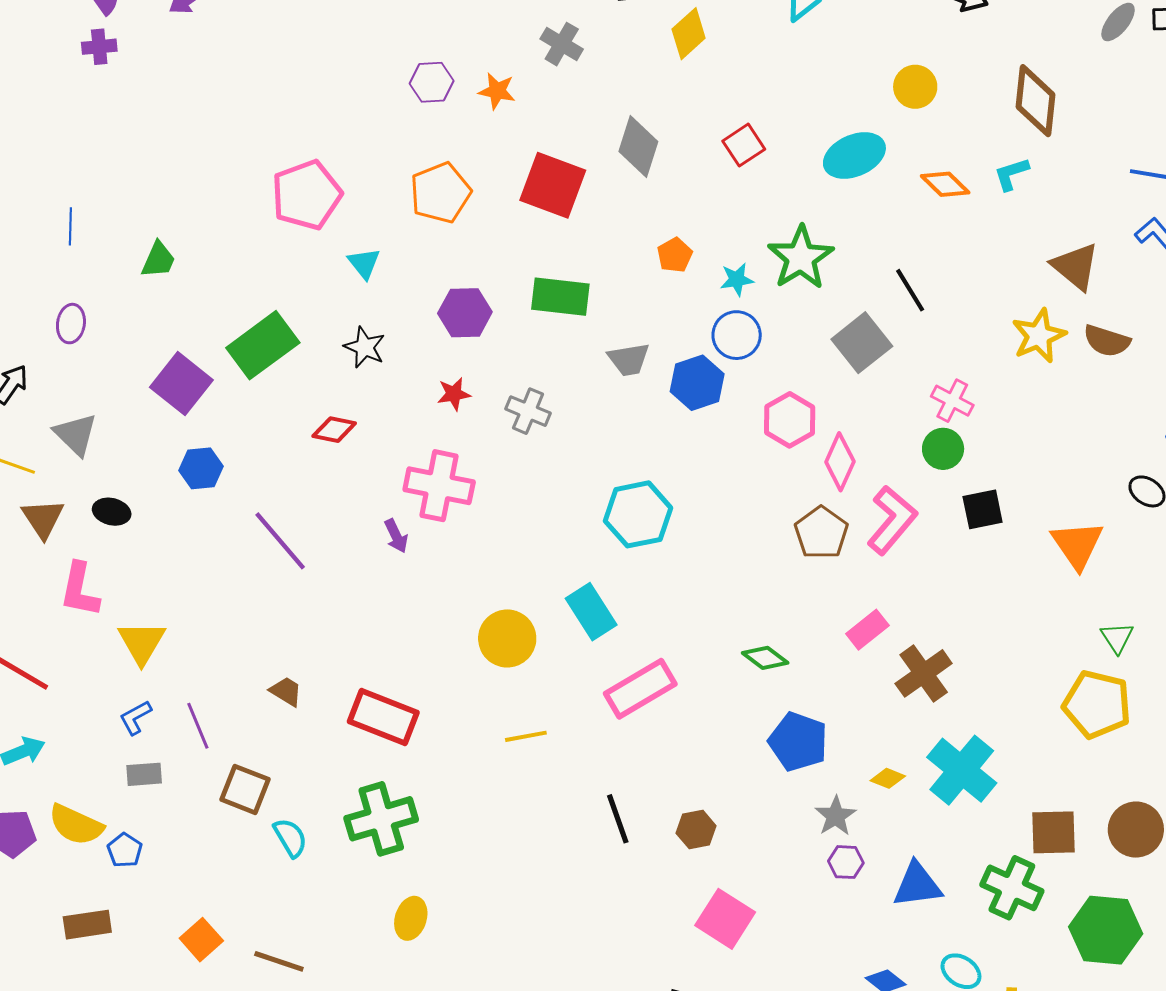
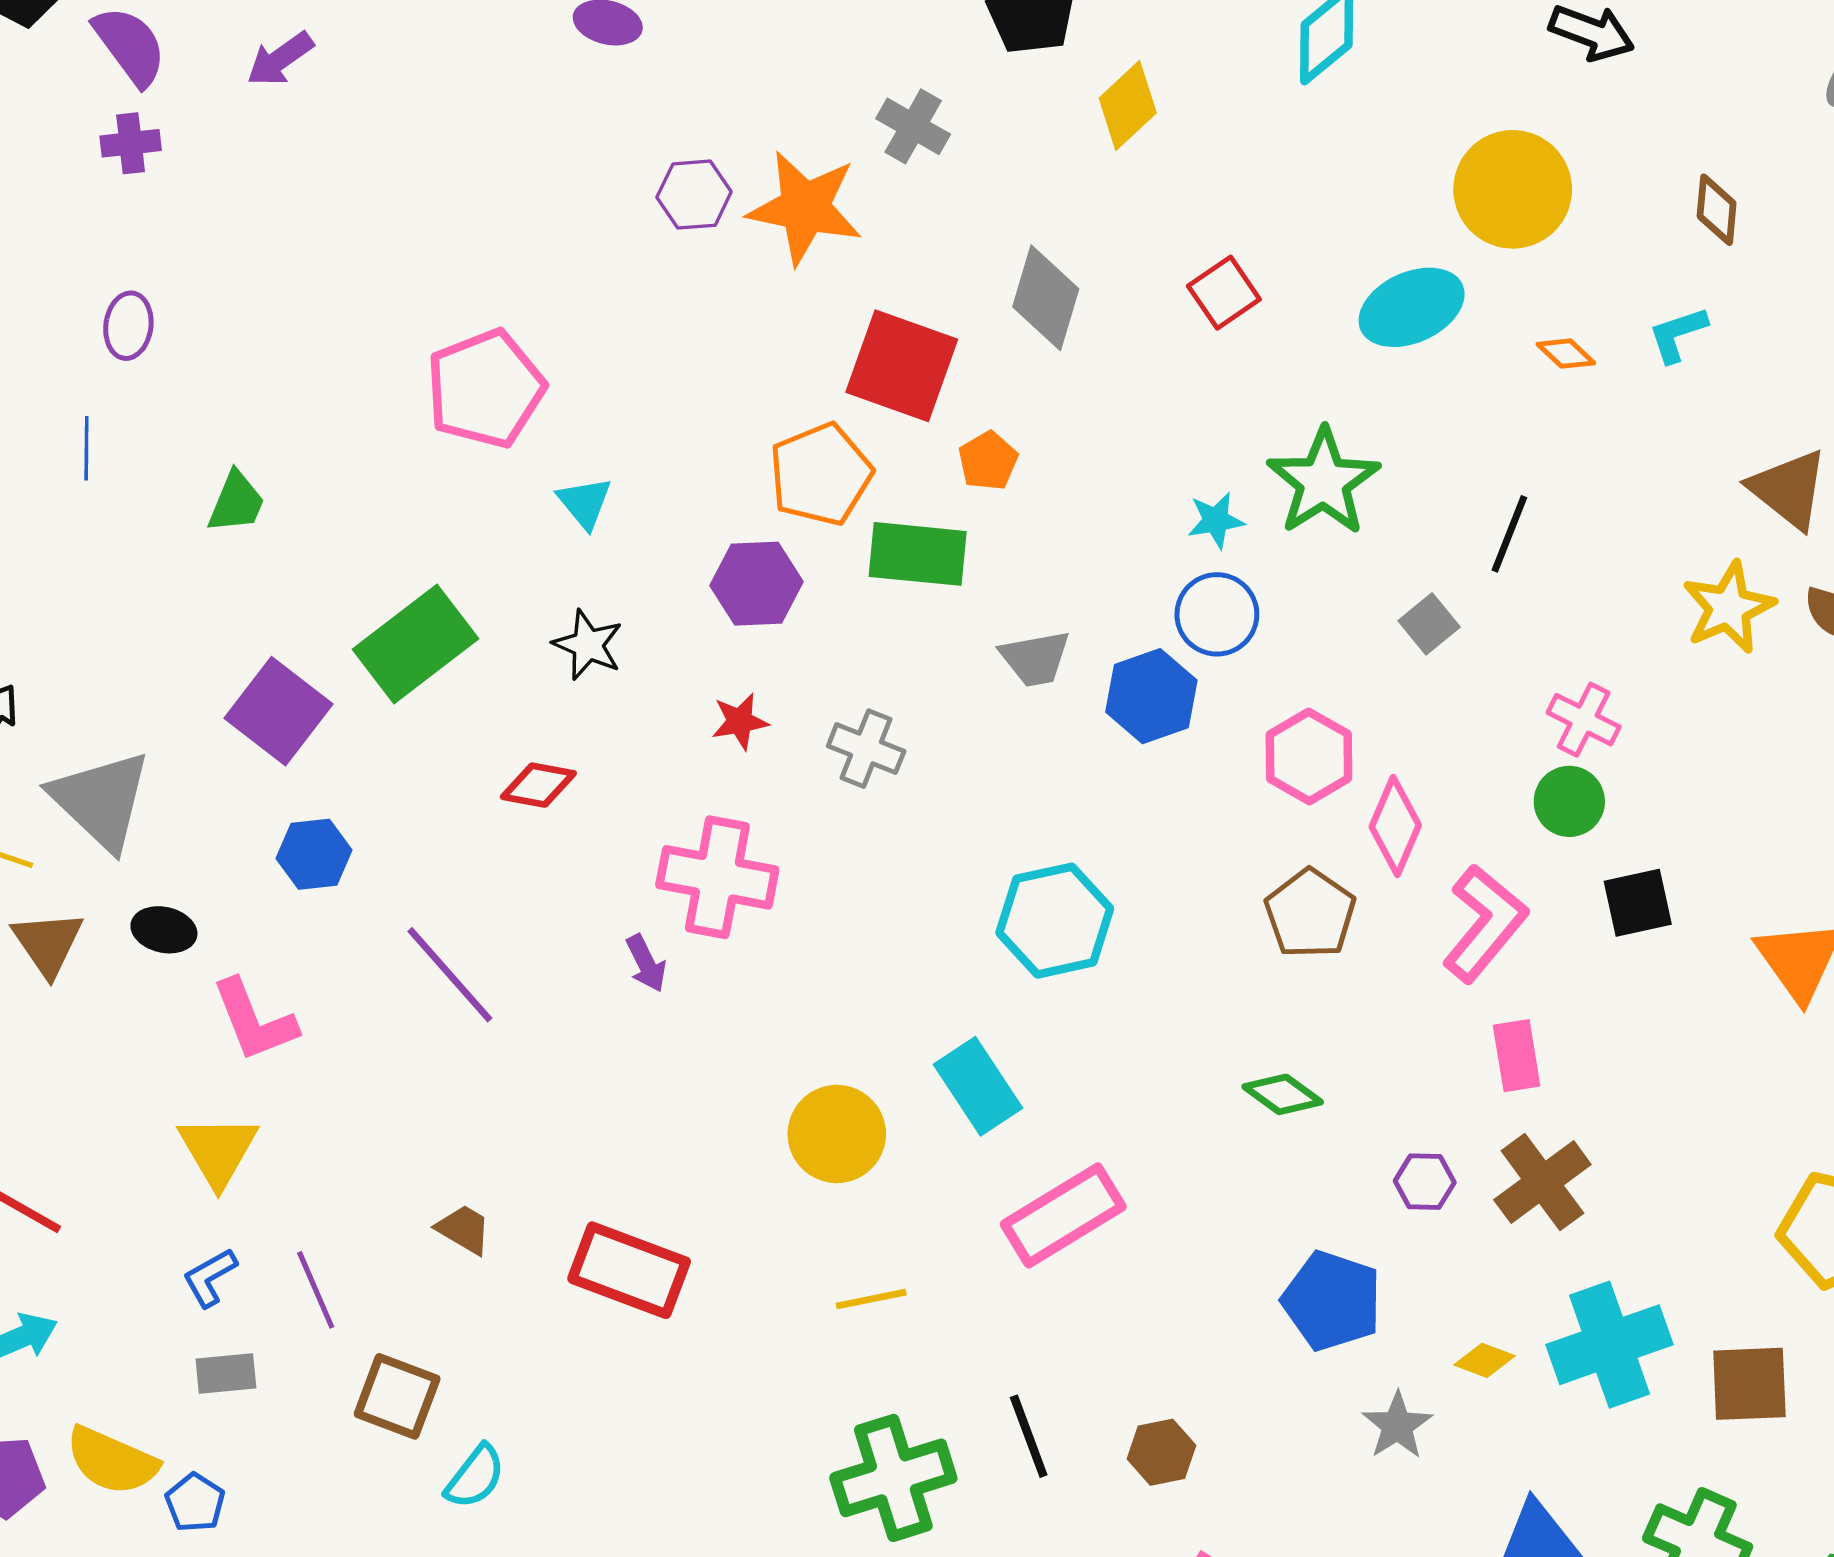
yellow circle: (915, 87) -> (1513, 189), size x1.6
orange star: (497, 91) -> (805, 208), size x1.8
brown diamond: (1035, 101) -> (1717, 210), size x0.6
orange diamond: (945, 184) -> (1566, 354), size x0.7
orange pentagon: (440, 193) -> (821, 474), moved
orange pentagon: (675, 255) -> (988, 461), moved
black line: (910, 290) -> (1509, 534), turned 54
purple ellipse: (71, 324) -> (128, 326), moved
gray square: (862, 343) -> (1429, 624), size x0.6
gray triangle: (76, 434) -> (101, 800), size x1.4
brown pentagon: (821, 533) -> (1310, 914), moved
pink L-shape: (80, 590) -> (254, 1020), moved, turned -32
pink rectangle: (867, 630) -> (1517, 1056), moved, turned -60
green diamond: (765, 658) -> (1283, 1094), moved
cyan cross: (962, 770) -> (1610, 1345), turned 32
green cross: (381, 819) -> (893, 1478), moved
brown square: (1054, 832) -> (1749, 1384), moved
cyan semicircle: (290, 838) -> (475, 1477), turned 69
purple hexagon: (846, 862) -> (1425, 1182), moved

